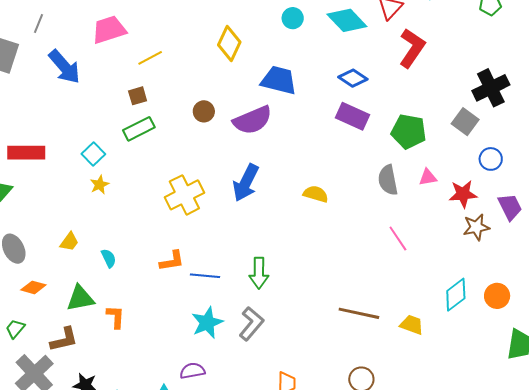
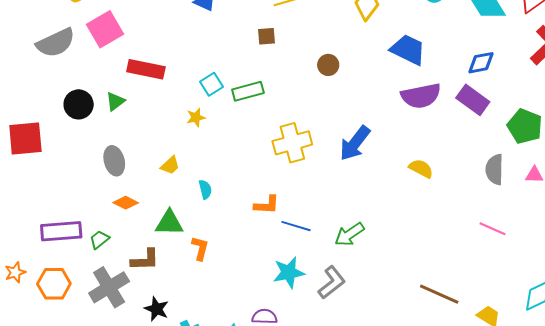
blue diamond: (353, 78) -> (481, 63), turned -56
purple semicircle: (253, 120) -> (421, 96), moved
green rectangle: (139, 129) -> (248, 91), moved
yellow star: (100, 185) -> (196, 117), moved
pink line: (398, 238) -> (493, 229), turned -44
green arrow: (259, 273) -> (349, 234), turned 44

